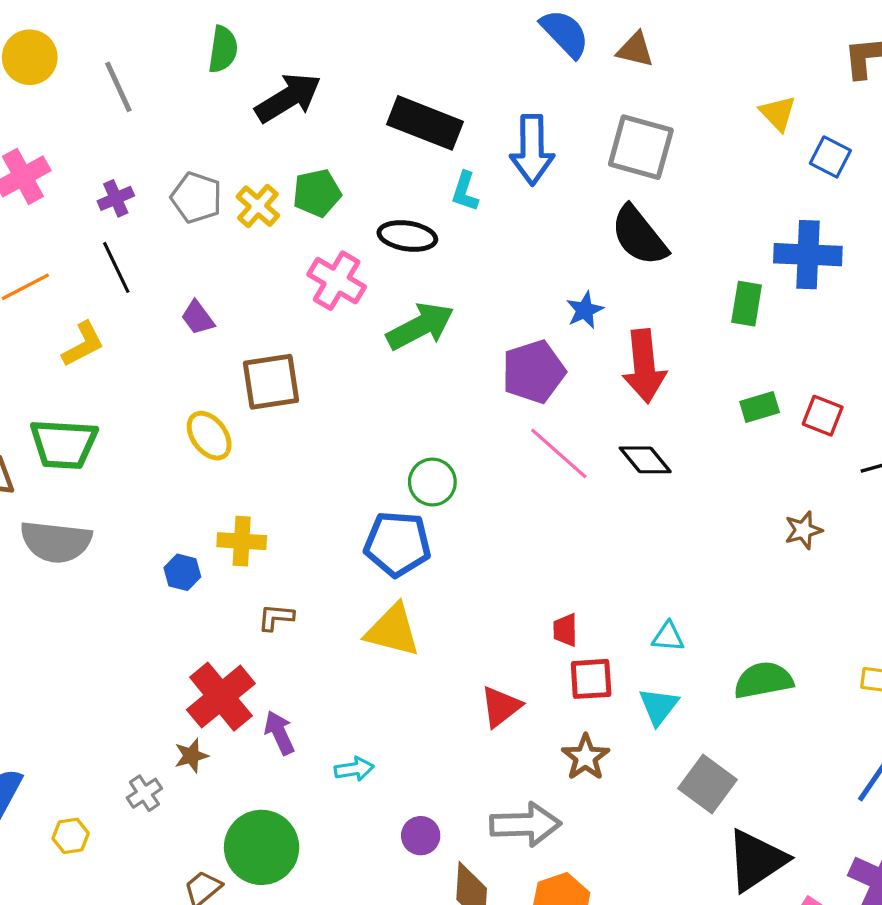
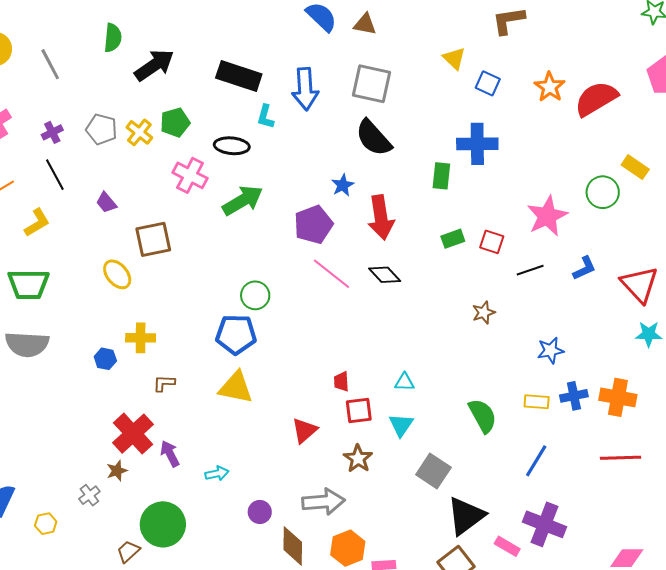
green semicircle: (763, 680) -> (483, 416), moved, turned 75

